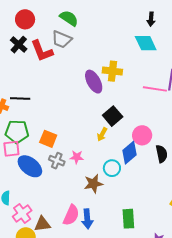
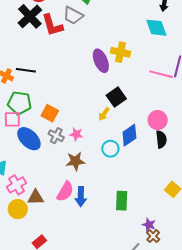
black cross: (19, 45) -> (30, 16), size x1.4
pink circle: (142, 135) -> (158, 120), moved
brown star: (93, 184) -> (75, 161), moved

